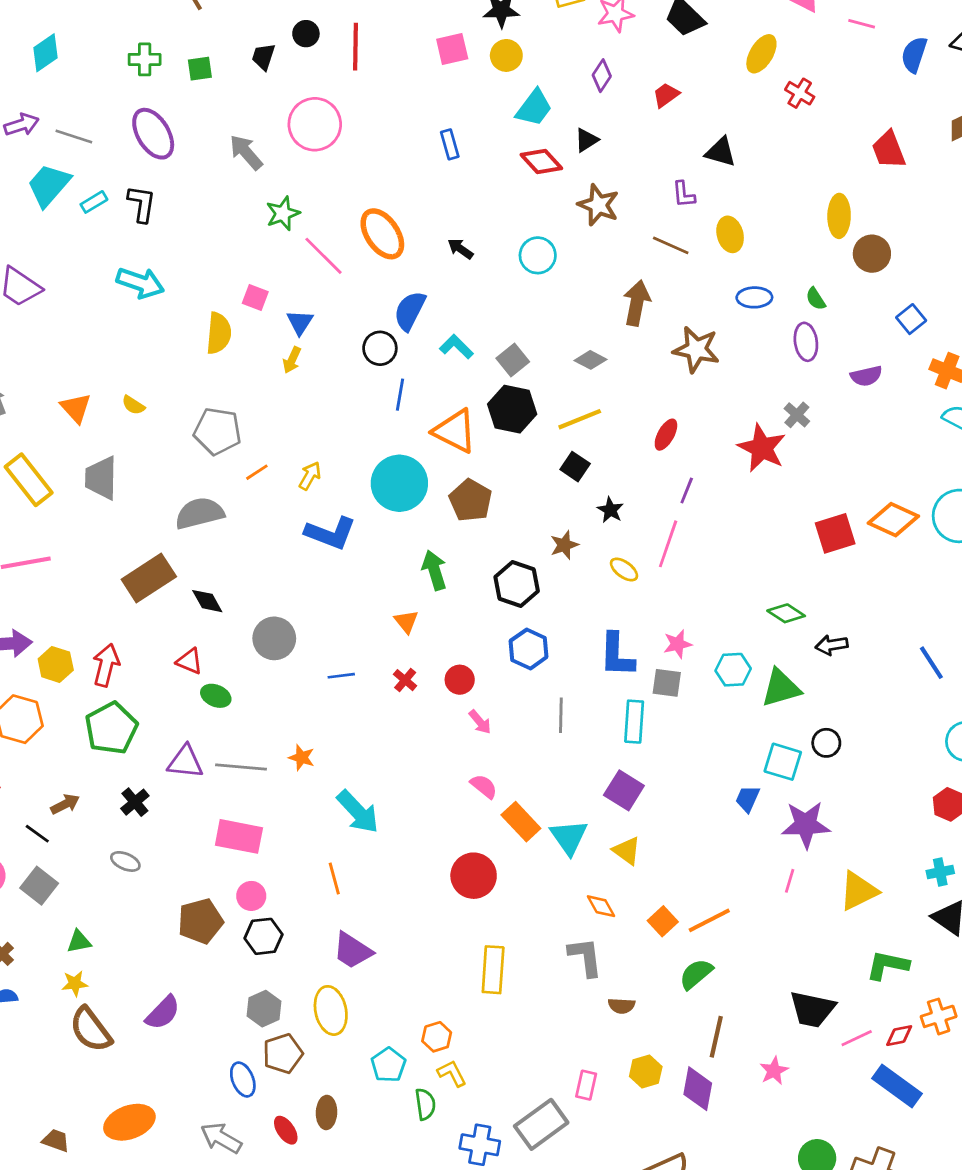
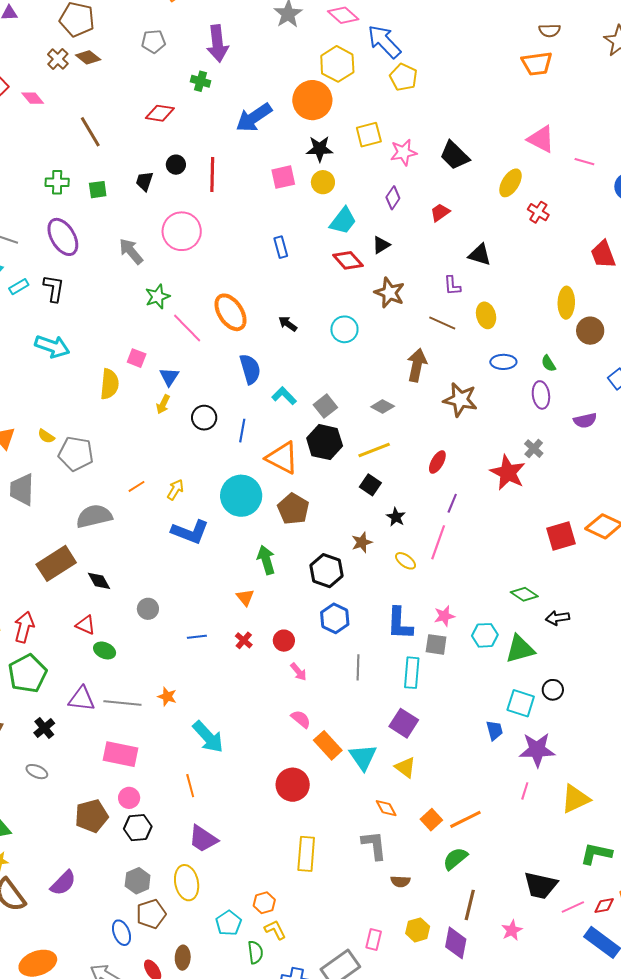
blue semicircle: (410, 311) -> (250, 369), turned 136
black circle: (380, 348) -> (204, 418), moved
gray pentagon: (217, 431) -> (76, 454), moved
gray circle: (274, 638) -> (148, 609), size x0.7
blue trapezoid: (747, 799) -> (494, 730), turned 140

